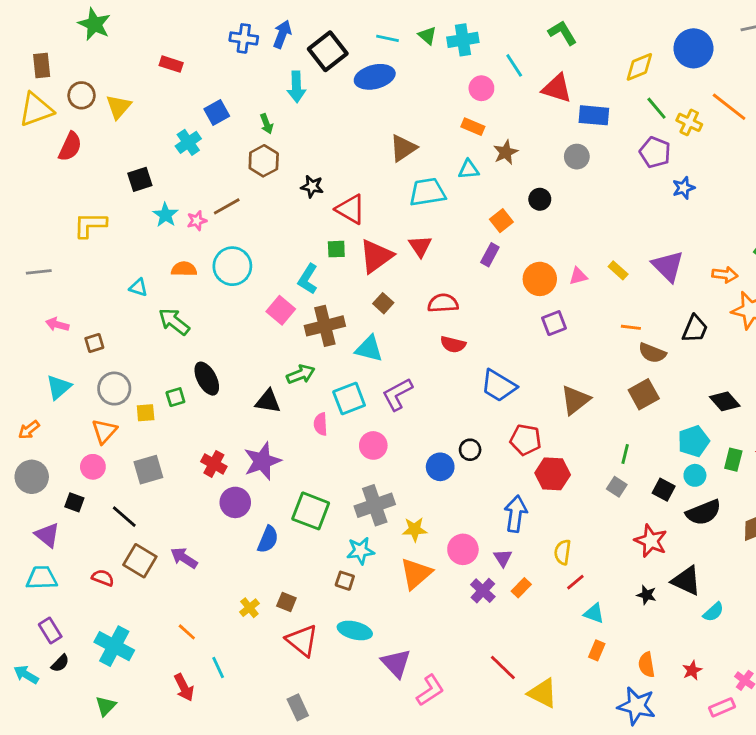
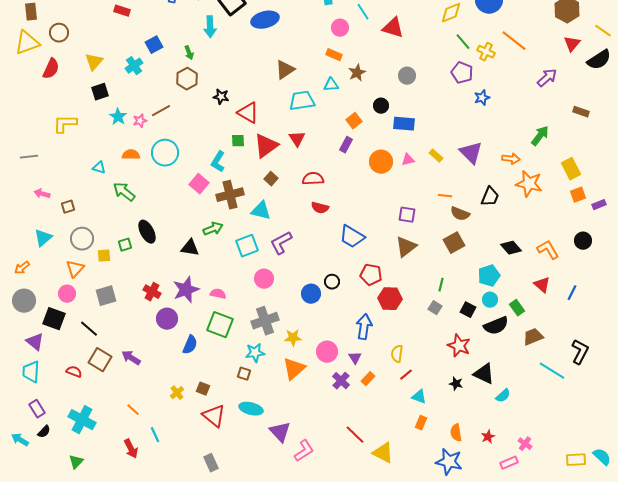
yellow triangle: (119, 107) -> (94, 62), moved
blue rectangle: (594, 115) -> (404, 124), moved
purple square: (554, 323) -> (407, 215), moved, turned 30
pink semicircle: (321, 424) -> (218, 294), moved, turned 105
green rectangle: (733, 460) -> (517, 308), moved, turned -49
black square: (74, 502) -> (54, 319), size x1.6
cyan trapezoid: (42, 578) -> (31, 372), turned -85

